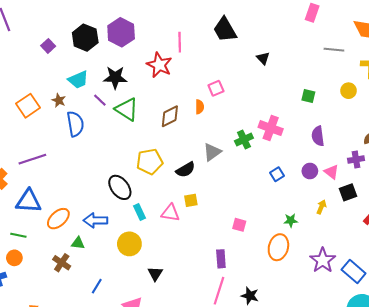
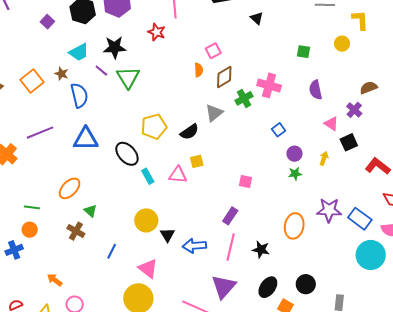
red star: (159, 65) -> (157, 32), size x0.7
green triangle: (127, 109) -> (128, 77), turned 30
brown diamond: (170, 116) -> (224, 77), moved
purple cross: (356, 159) -> (354, 110), turned -35
purple circle: (310, 171) -> (294, 154), moved
blue triangle: (28, 201) -> (86, 139), moved
blue arrow: (95, 220) -> (194, 246), moved
green triangle: (78, 243) -> (90, 211), turned 40
yellow circle: (129, 244) -> (146, 220), moved
orange ellipse: (278, 247) -> (294, 226), moved
purple rectangle: (221, 259) -> (230, 216), turned 42
purple star: (323, 260) -> (329, 210), turned -30

